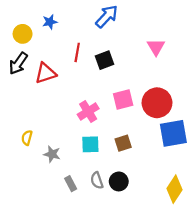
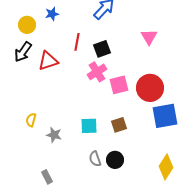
pink cross: (88, 112) -> (97, 72), moved
gray rectangle: (71, 184) -> (47, 177), moved

